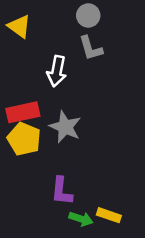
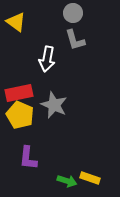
purple L-shape: (62, 191) -> (28, 158), moved

